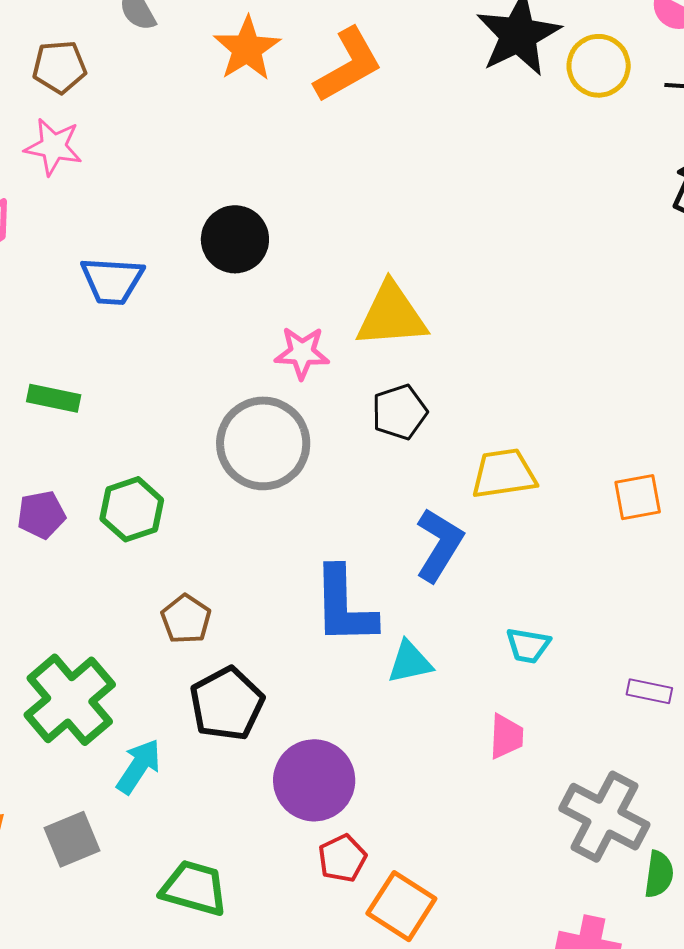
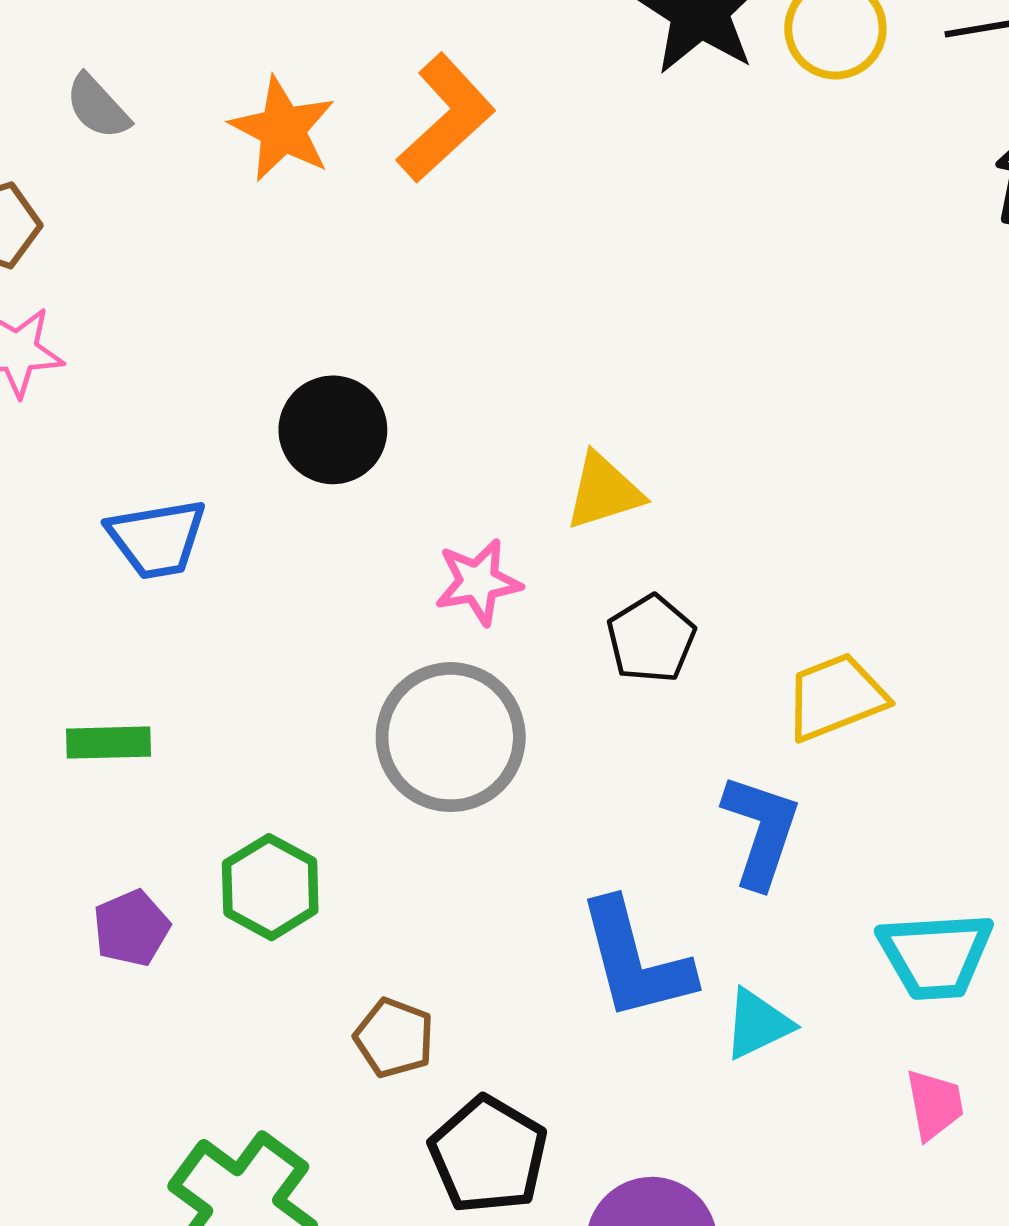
yellow triangle: (392, 315) -> (604, 491), size x0.7
cyan trapezoid: (528, 646) -> (936, 955), size x1.6

